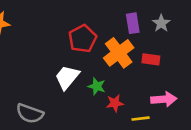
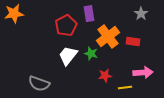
purple rectangle: (133, 23) -> (89, 14), moved
red pentagon: (83, 39) -> (66, 26), moved
green star: (97, 86) -> (91, 54), moved

